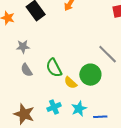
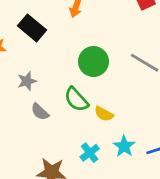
green circle: (90, 75) -> (93, 62), moved

